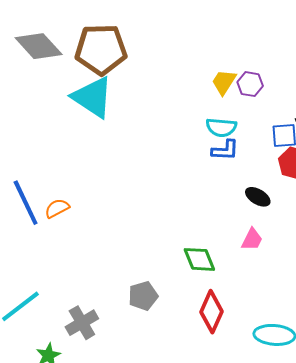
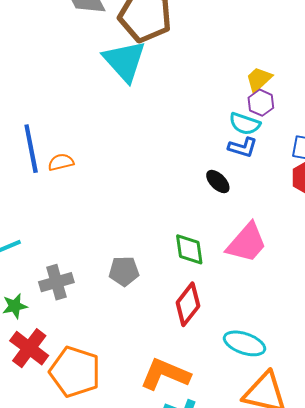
purple hexagon: (250, 84) -> (261, 103), moved
black ellipse: (258, 197) -> (218, 182), moved
pink trapezoid: (252, 239) -> (247, 243), size x1.8

